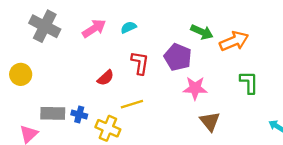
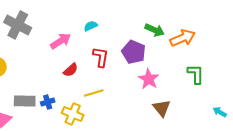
pink arrow: (94, 28) -> (61, 41), moved
pink star: (195, 88) -> (149, 79), turned 30
blue cross: (79, 115) -> (48, 102), turned -32

